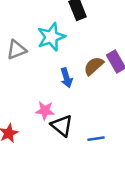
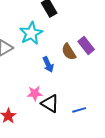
brown semicircle: (94, 66) -> (69, 52), turned -72

